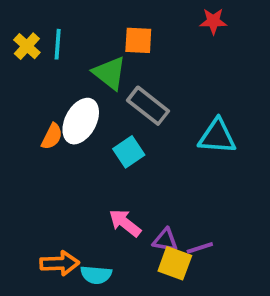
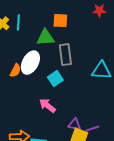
green triangle: (110, 73) -> (45, 38), turned -42
gray rectangle: (148, 106) -> (65, 55), turned 45
pink arrow: (125, 223) -> (47, 106), moved

